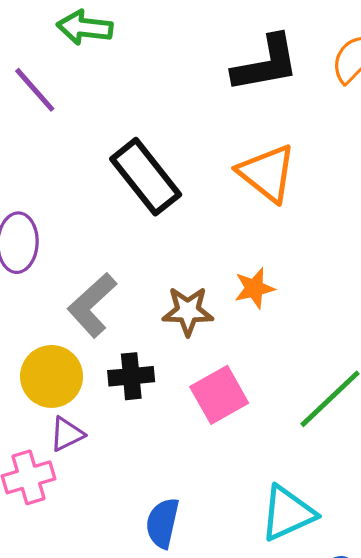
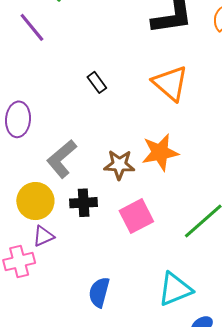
black rectangle: (146, 177) -> (97, 82), size x0.5
orange star: (254, 288) -> (160, 152), size x1.5

